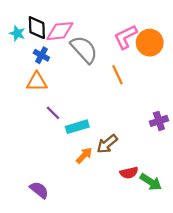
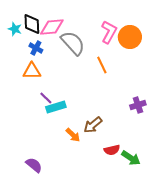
pink L-shape: (126, 37) -> (109, 32), turned 145
cyan rectangle: (77, 127) -> (56, 107), moved
orange arrow: (84, 155) -> (73, 135), turned 91

